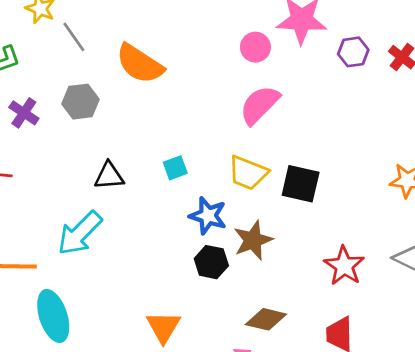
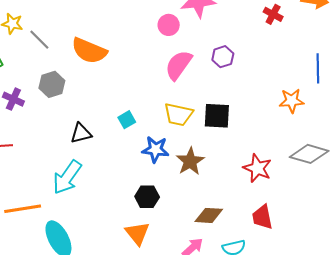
purple hexagon: (353, 52) -> (223, 57), moved
black hexagon: (211, 262) -> (147, 197), moved

